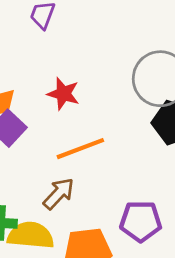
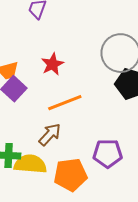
red star: (63, 94) -> (52, 64), turned 30

